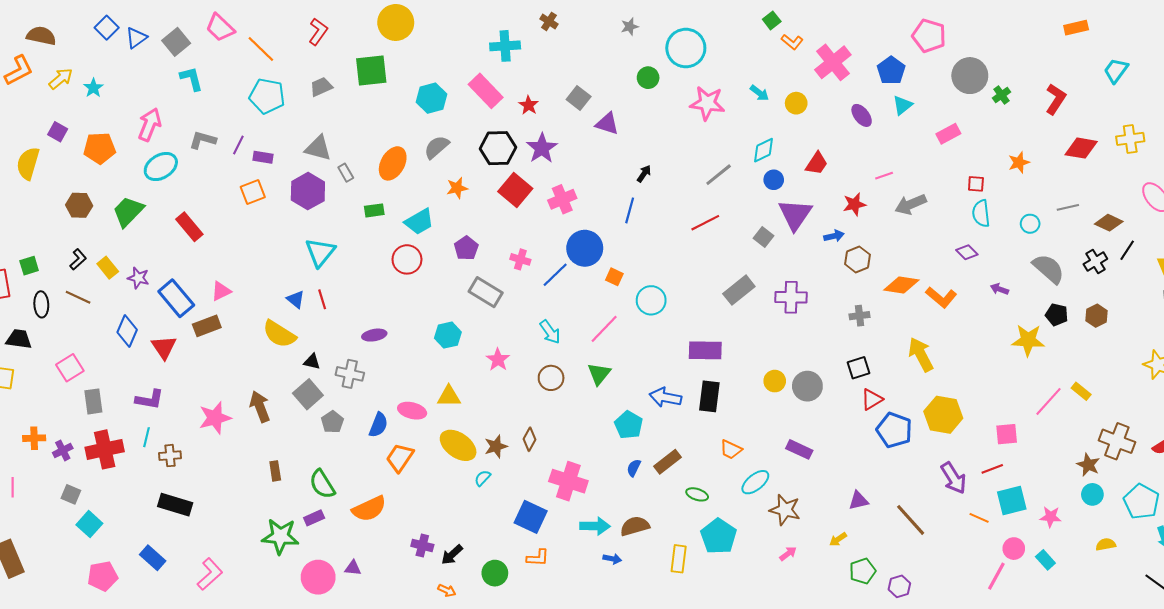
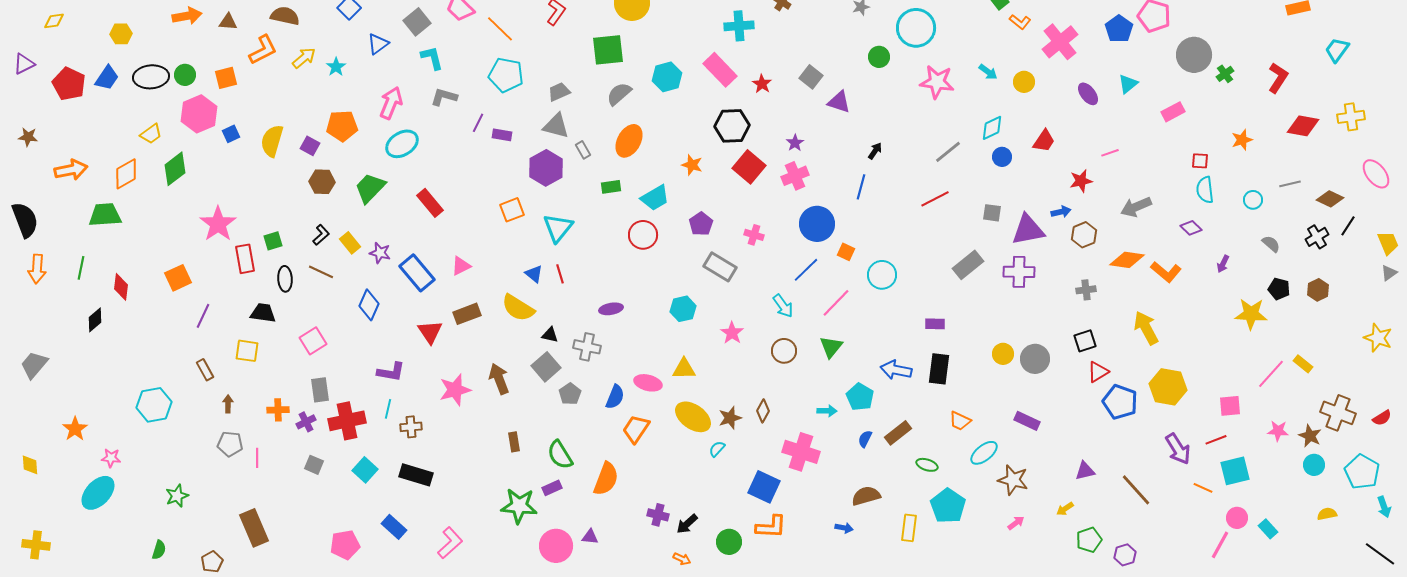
blue triangle: (136, 38) -> (378, 44), moved
blue pentagon: (891, 70) -> (1119, 29), moved
gray trapezoid: (321, 87) -> (559, 92), moved
purple square: (58, 132) -> (310, 146), moved
gray L-shape: (203, 140) -> (444, 97), moved
gray semicircle: (437, 147) -> (619, 94), moved
purple star: (542, 148) -> (795, 143), moved, size x0.6
orange star: (457, 188) -> (692, 165), turned 30
orange square: (253, 192) -> (512, 210), moved
gray arrow: (911, 204) -> (1136, 207), moved
purple triangle: (795, 215) -> (1028, 230), moved, turned 45
gray square: (763, 237) -> (992, 213), turned -30
gray semicircle: (1048, 269) -> (1271, 244), size x0.6
blue line: (555, 275) -> (806, 270), moved
purple arrow: (999, 289) -> (1223, 264), turned -84
brown rectangle: (207, 326) -> (467, 314), moved
red triangle: (164, 347) -> (430, 332), moved
purple rectangle: (705, 350) -> (935, 324), size x0.6
gray rectangle: (93, 401) -> (320, 390), moved
orange semicircle: (369, 509) -> (606, 479), turned -44
pink star: (1051, 517) -> (1278, 431), moved
cyan square: (89, 524) -> (365, 470), moved
cyan arrow: (595, 526) -> (827, 411), moved, size x0.7
orange L-shape: (538, 558) -> (771, 527), size x1.4

